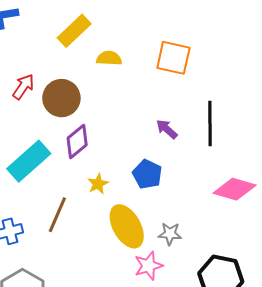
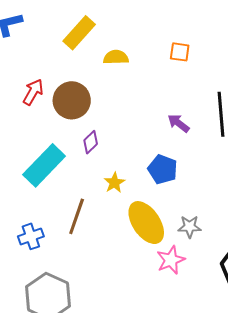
orange square: (173, 58) -> (180, 52), size x0.6
purple diamond: (77, 141) -> (91, 142), size x0.7

